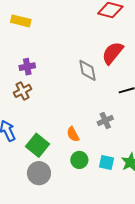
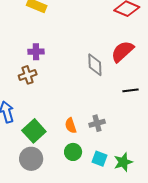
gray cross: (105, 120) -> (97, 123), moved

